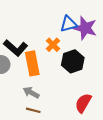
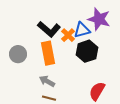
blue triangle: (69, 24) -> (82, 30), moved
black L-shape: (16, 48) -> (49, 29), moved

